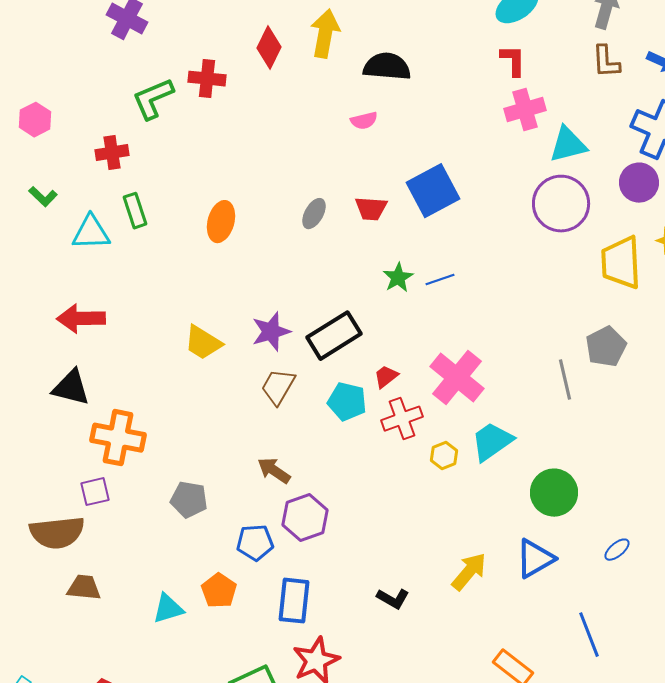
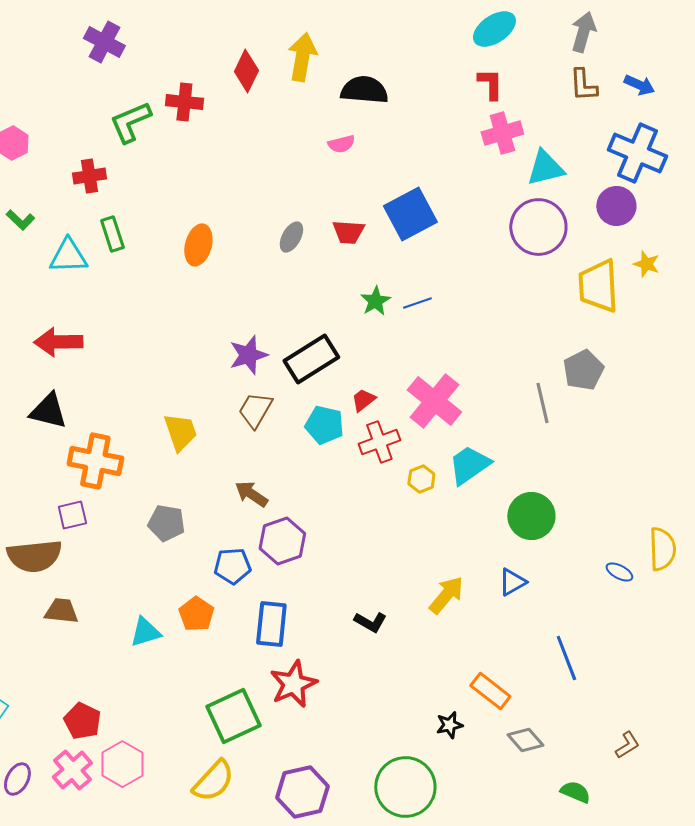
yellow trapezoid: (203, 343) -> (180, 432), moved, turned -141
blue ellipse: (617, 550) -> (619, 572), moved, turned 68
blue triangle: (535, 559) -> (512, 582), size x0.7

